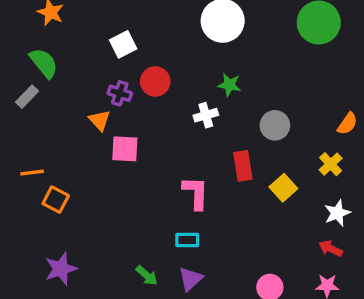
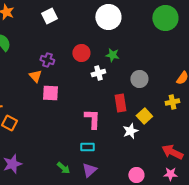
white square: (123, 44) -> (49, 16), moved
red circle: (155, 81) -> (81, 53), moved
yellow cross: (331, 164) -> (172, 102), turned 32
white star: (337, 213) -> (130, 131), moved
red arrow: (331, 248) -> (172, 152), size x1.5

